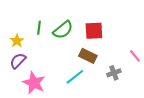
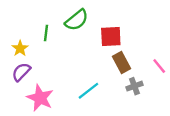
green semicircle: (63, 30) -> (77, 20), moved
brown rectangle: (88, 56) -> (121, 63), moved, turned 36

